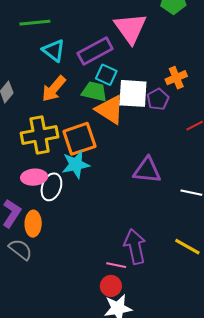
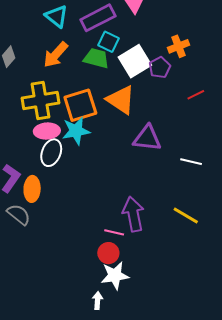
white square: (133, 93) -> (135, 61), turned -36
orange triangle: (110, 110) -> (121, 100), moved
pink ellipse: (34, 177) -> (47, 131), moved

